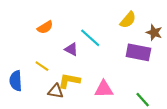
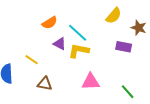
orange semicircle: (45, 27) -> (50, 23), moved
purple rectangle: (138, 52) -> (124, 47), size x0.7
yellow L-shape: (69, 81) -> (79, 51), moved

